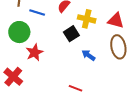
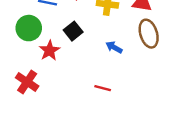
black square: (71, 34) -> (73, 31), moved

